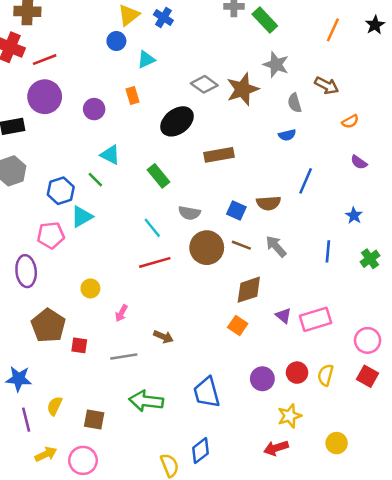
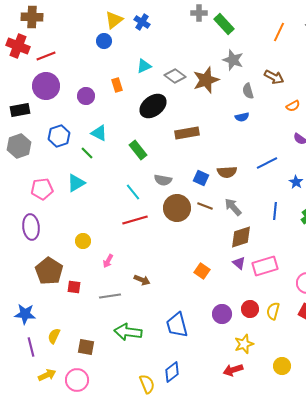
cyan triangle: (146, 60) -> (144, 66), moved
blue line: (306, 181) -> (267, 163), moved, turned 40
blue hexagon: (61, 191) -> (59, 136), moved
pink pentagon: (51, 235) -> (42, 189), moved
brown diamond: (249, 290) -> (241, 237), moved

